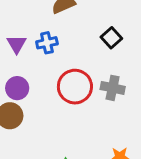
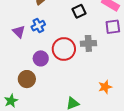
black square: (111, 38) -> (79, 11), turned 32
purple circle: (17, 88) -> (41, 58), moved

